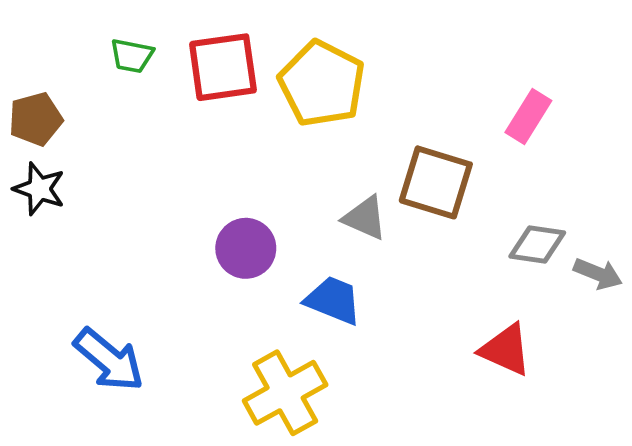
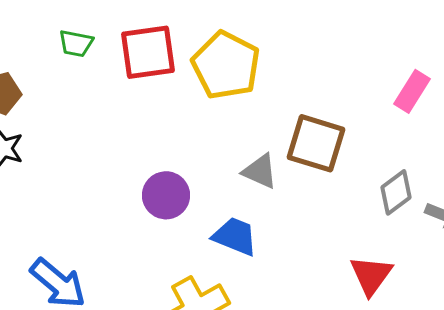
pink rectangle: (528, 117) -> (412, 91), moved
gray diamond: (537, 245) -> (396, 192), turned -45
red triangle: (506, 350) -> (371, 275), turned 42

